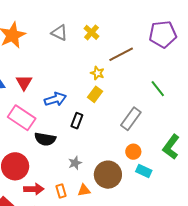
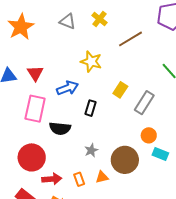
yellow star: (97, 73) -> (91, 62), moved, size x1.5
yellow rectangle: (95, 94) -> (120, 90), moved
pink rectangle: (22, 118) -> (35, 109), turned 72

